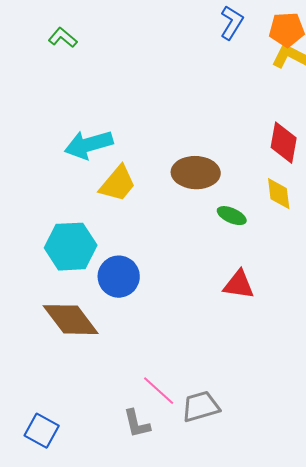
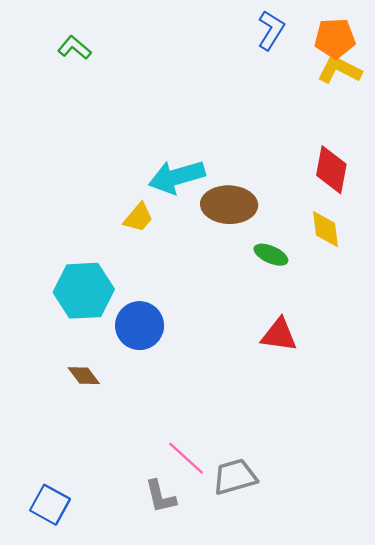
cyan arrow: (89, 145) -> (177, 177), moved
yellow trapezoid: (118, 184) -> (138, 217), size x0.7
brown diamond: (71, 320) -> (84, 376), size x0.5

